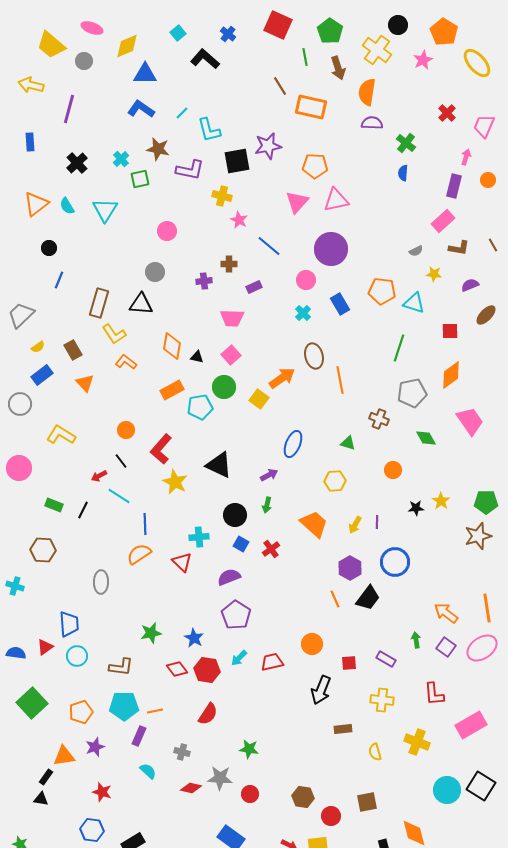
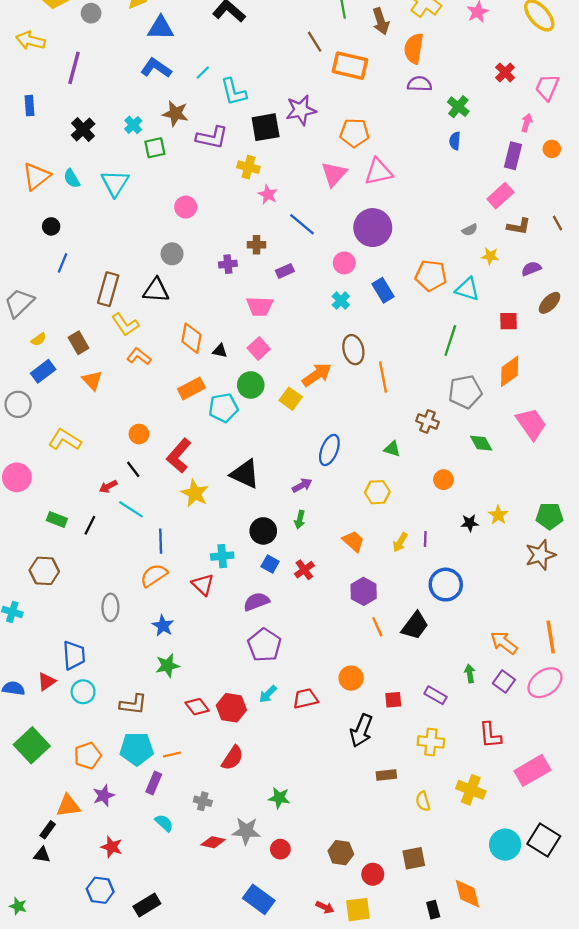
orange trapezoid: (314, 524) -> (353, 541), size x0.7
purple hexagon: (350, 568) -> (364, 591), moved
blue star: (194, 638) -> (163, 626), moved

